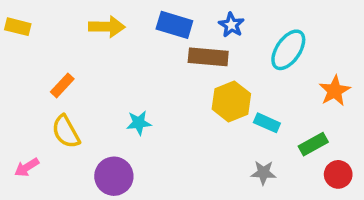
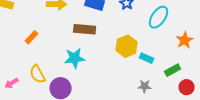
brown rectangle: (208, 57) -> (85, 29), moved
cyan star: (139, 123) -> (75, 58), size x1.5
yellow semicircle: (66, 132) -> (38, 74), moved

